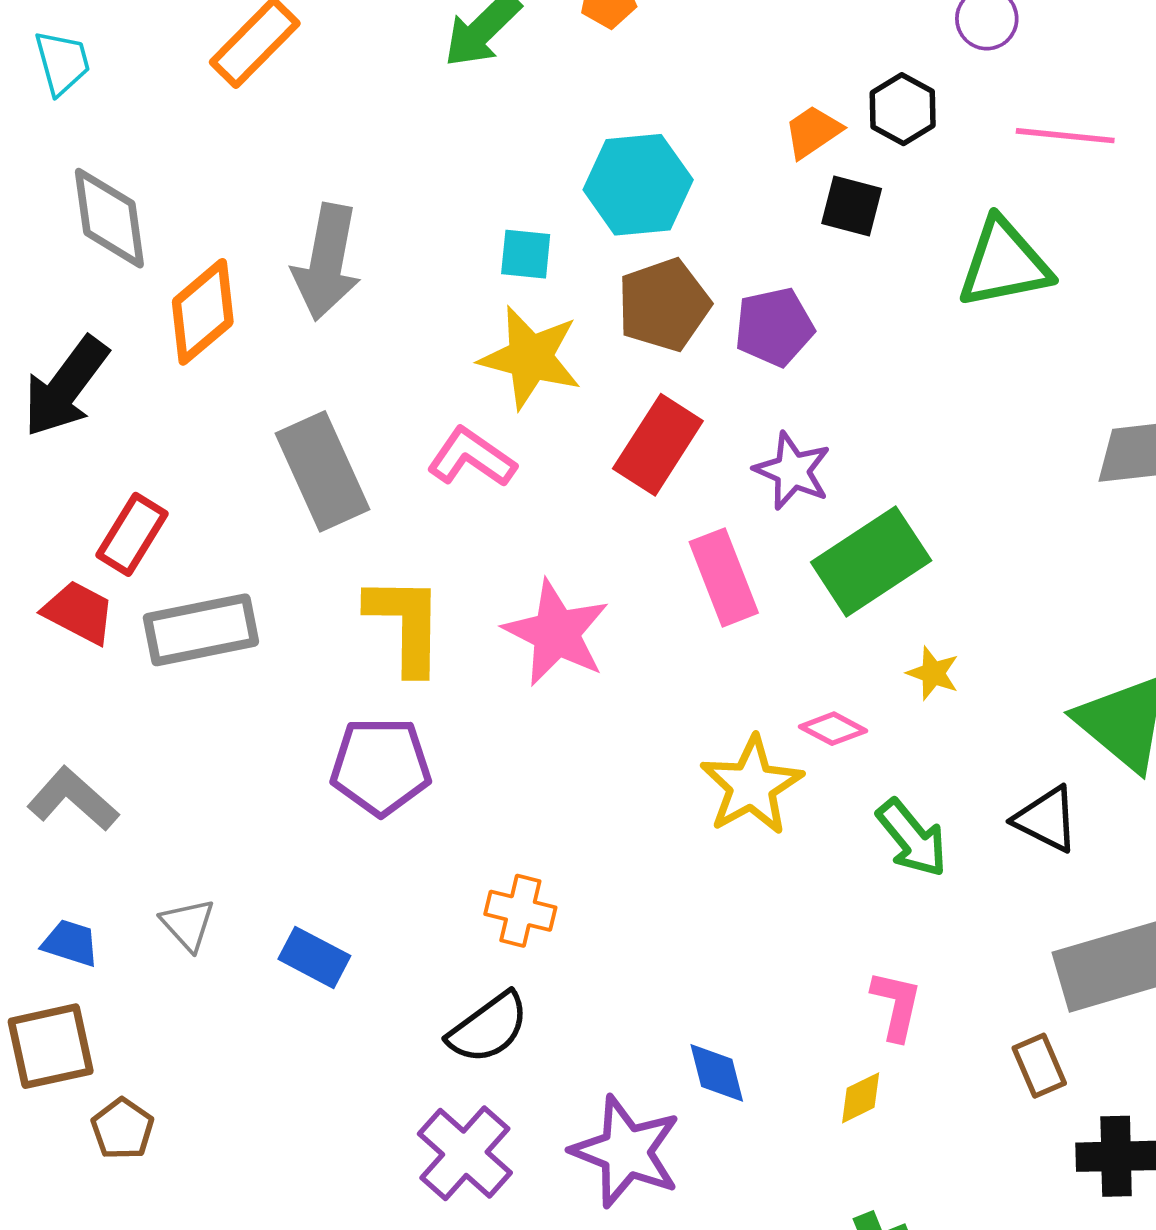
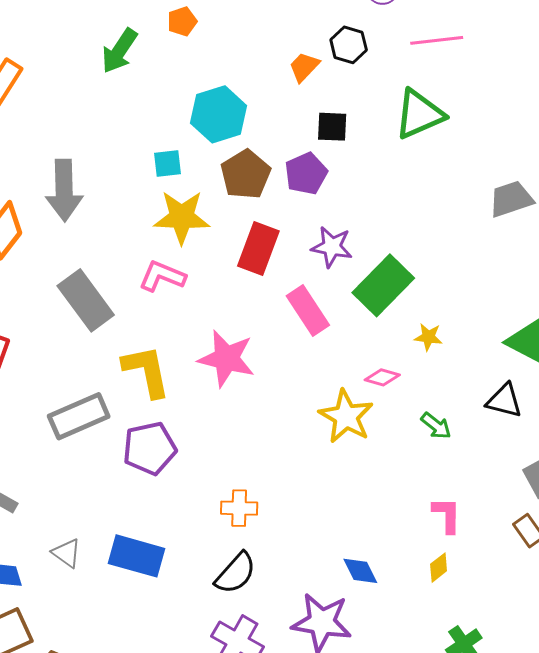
black square: (852, 206) -> (332, 127), moved
gray rectangle: (201, 630) -> (79, 416), moved
green arrow: (912, 838) -> (436, 426), size x0.7
blue rectangle: (314, 957) -> (136, 556), size x1.5

